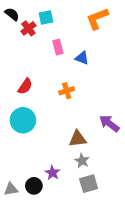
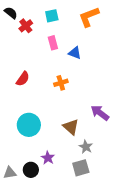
cyan square: (46, 17) -> (52, 16), moved
cyan circle: (23, 120) -> (29, 125), moved
brown triangle: (78, 139) -> (71, 127), turned 48
gray star: (82, 161) -> (86, 147), moved

